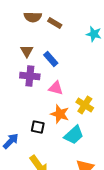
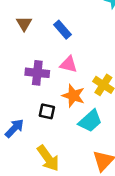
brown triangle: (27, 51) -> (24, 24), moved
purple cross: (30, 76) -> (37, 73), moved

